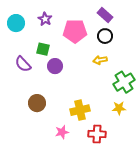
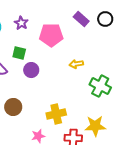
black circle: (105, 36) -> (105, 19), moved
green cross: (124, 82) -> (100, 86), turned -30
yellow star: (119, 108) -> (95, 126), moved, size x1.5

